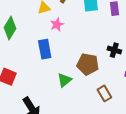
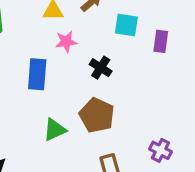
black cross: (114, 50) -> (101, 68), moved

